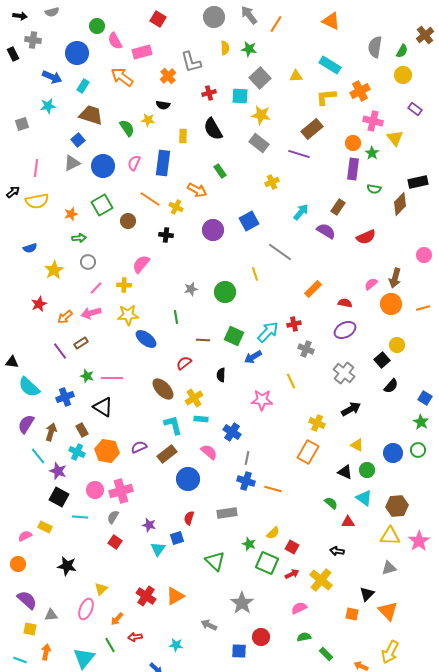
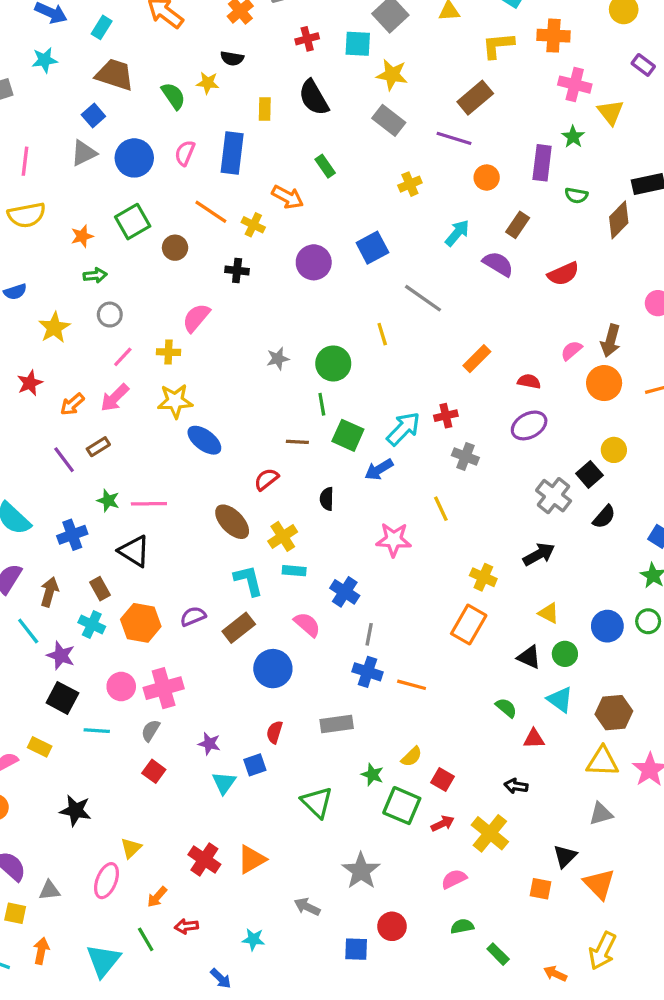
orange cross: (360, 91) -> (554, 36), turned 30
orange circle: (353, 143) -> (487, 178), moved
pink arrow: (91, 313) -> (115, 398), turned -30
green line: (176, 317) -> (322, 404), moved
gray cross: (344, 373) -> (554, 496), moved

